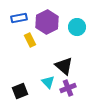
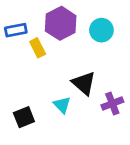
blue rectangle: (19, 18) -> (16, 30), moved
purple cross: (68, 88) -> (112, 104), moved

